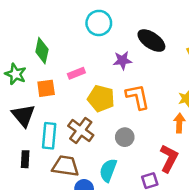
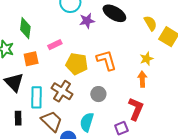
purple star: (122, 60) -> (87, 21), moved
brown trapezoid: (65, 166) -> (52, 121), turned 40

